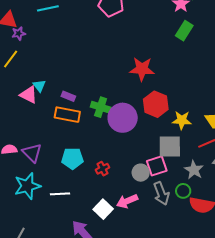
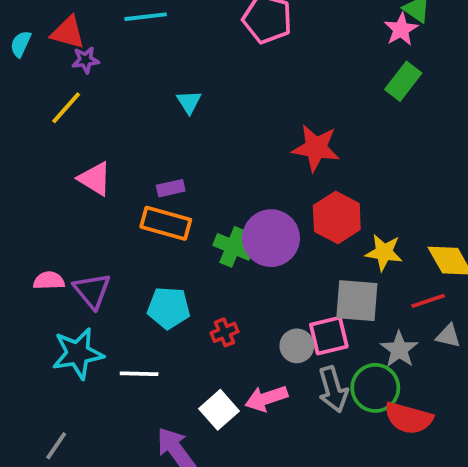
cyan triangle: (39, 86) -> (189, 102), moved
purple rectangle: (68, 96) -> (171, 188), turned -40
green cross: (101, 107) -> (233, 247), moved
green circle: (183, 191) -> (375, 388), size x1.6

